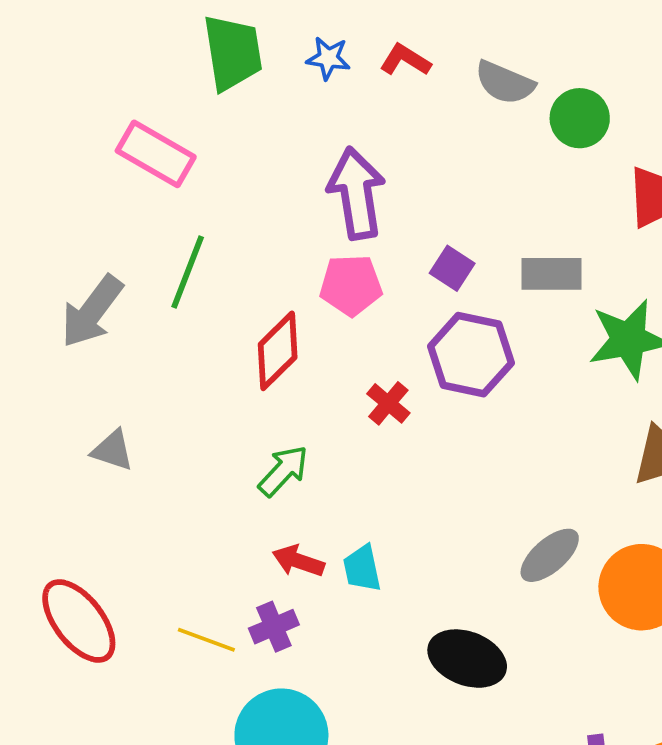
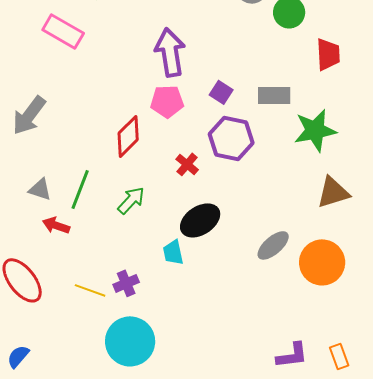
green line: (188, 272) -> (80, 189), moved
red arrow: (298, 561) -> (56, 225), moved
black ellipse: (467, 659) -> (200, 220), moved, turned -54

